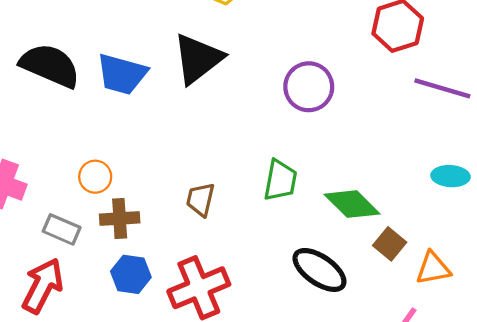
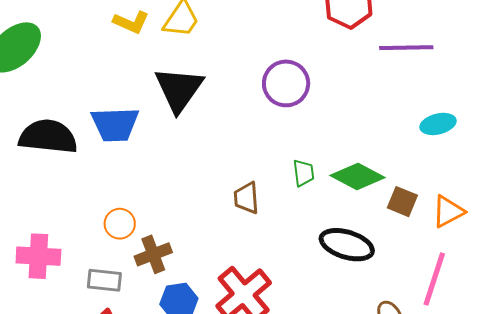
green trapezoid: (280, 180) -> (303, 173), moved, size x0.7
brown trapezoid: (200, 200) -> (246, 198), moved

